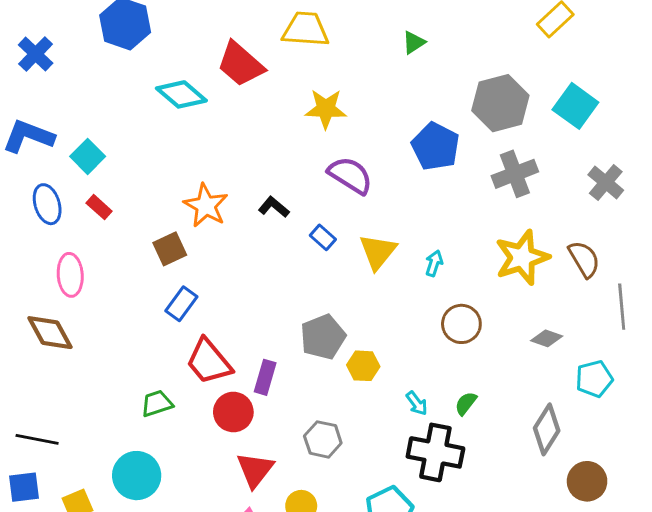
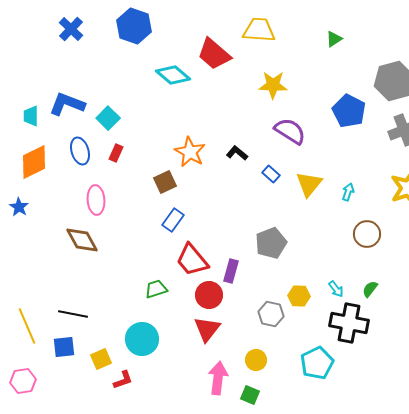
blue cross: (36, 54) -> (71, 29), moved
red rectangle: (99, 207) -> (116, 153), turned 72
yellow hexagon: (363, 366) -> (299, 296), moved
red triangle: (255, 470) -> (207, 329), moved

